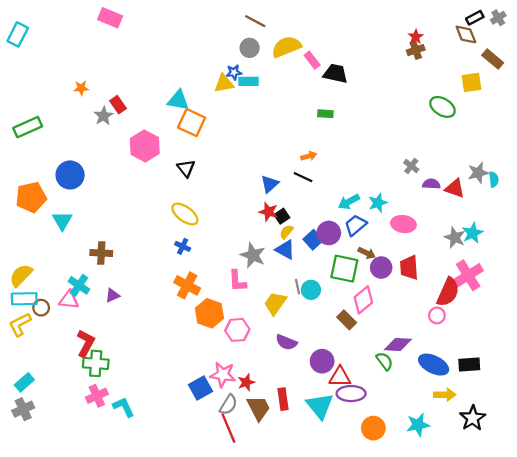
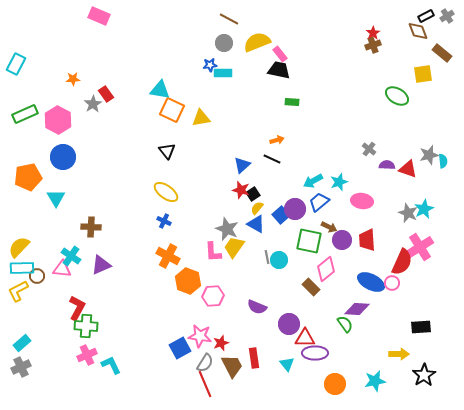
cyan rectangle: (18, 34) -> (16, 64), moved
black trapezoid: (335, 74) -> (279, 70), moved
yellow triangle: (224, 84) -> (201, 118), moved
pink hexagon: (145, 146) -> (58, 120), moved
purple triangle: (112, 295) -> (101, 265), size x1.5
yellow trapezoid: (275, 303) -> (234, 247), moved
blue ellipse: (434, 365) -> (371, 282), moved
cyan triangle: (320, 406) -> (287, 364), size x0.6

